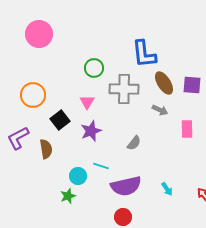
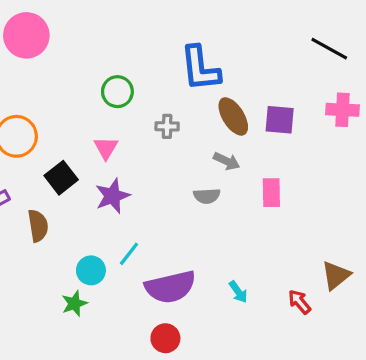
gray cross: (124, 89) -> (167, 126), size x0.5
gray semicircle: (134, 143) -> (207, 196), moved, turned 49
cyan line: (101, 166) -> (129, 254), turned -70

